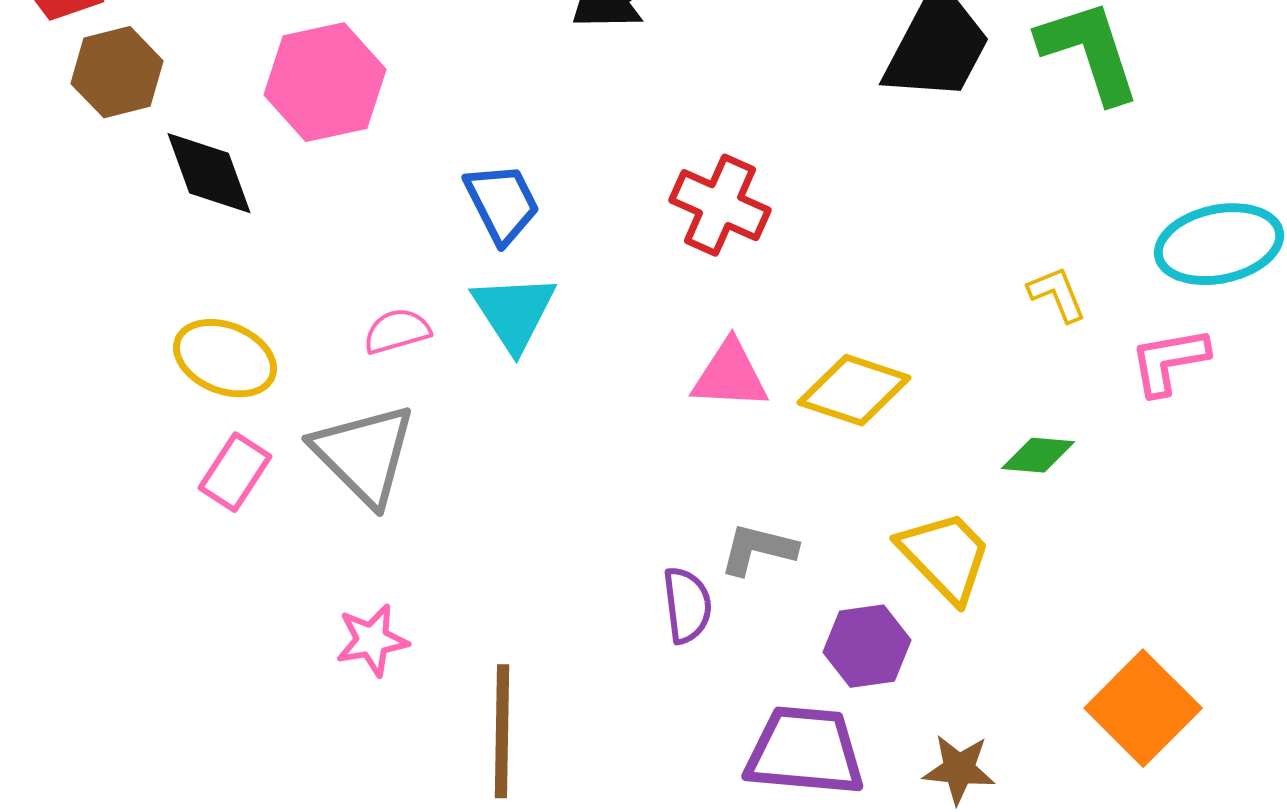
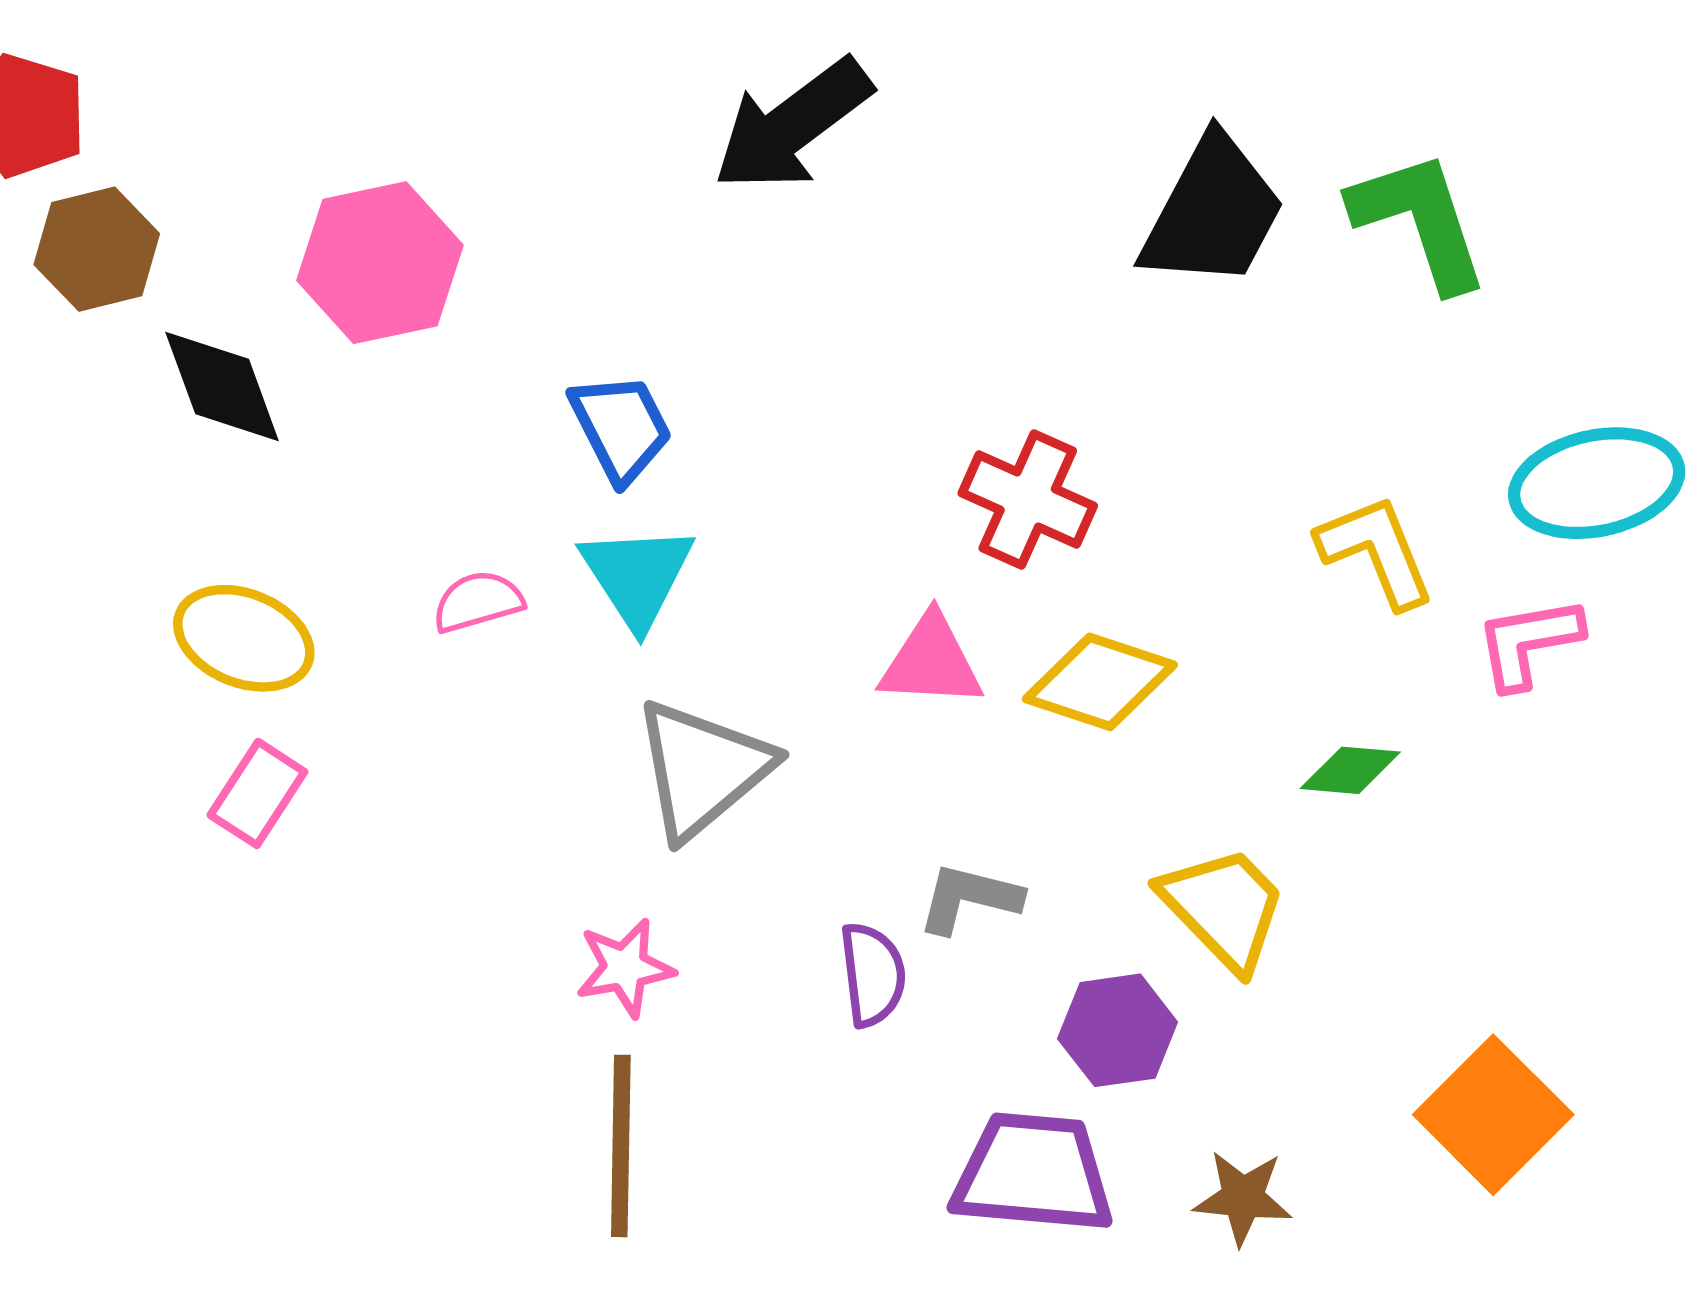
red cross: (720, 205) -> (1028, 499), moved
yellow L-shape: (1057, 294) -> (1376, 551), size x1.5
gray triangle: (364, 454) -> (702, 769), moved, turned 35
pink star: (372, 640) -> (625, 968), moved

